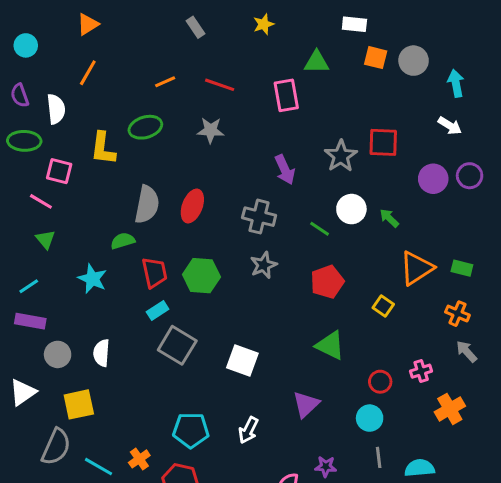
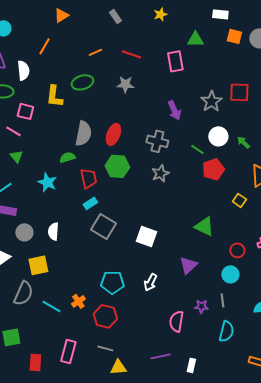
orange triangle: (88, 24) -> (61, 15), moved
green hexagon: (201, 276) -> (117, 166), moved
red pentagon: (327, 282) -> (213, 169), moved
gray line: (379, 457) -> (222, 300), moved

